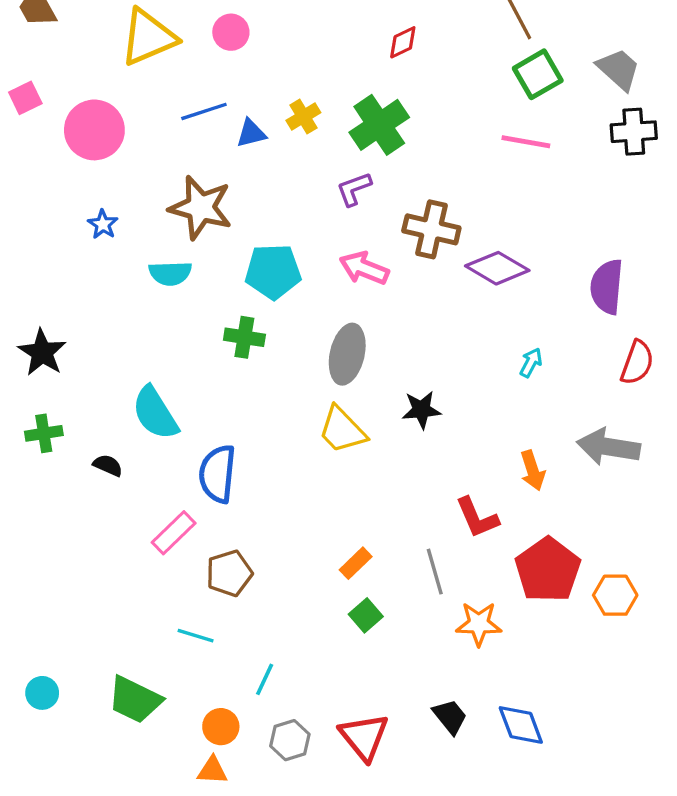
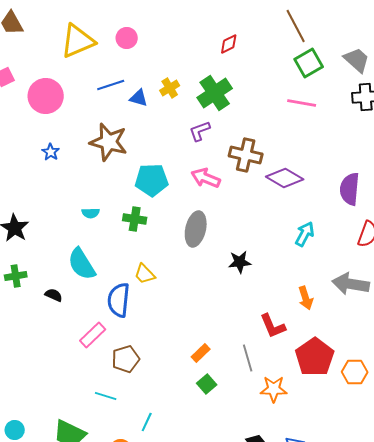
blue triangle: (251, 133) -> (139, 98), turned 30
cyan semicircle: (170, 273) -> (91, 213), moved, size x0.7
cyan arrow: (531, 363) -> (305, 234), size x1.4
yellow trapezoid: (342, 430) -> (145, 274), moved, size x0.7

